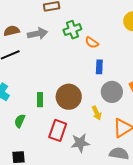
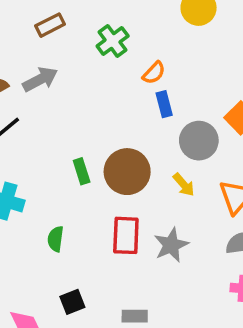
green cross: (72, 30) -> (113, 41), moved
orange semicircle: (92, 42) -> (154, 73), moved, turned -64
green rectangle: (40, 100) -> (82, 171), moved

